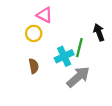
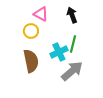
black arrow: (99, 32) -> (72, 15), moved
brown semicircle: (34, 66) -> (31, 61), size x1.6

